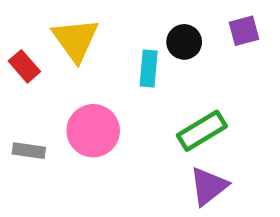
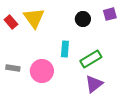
red rectangle: (24, 66) -> (11, 22), moved
cyan rectangle: (149, 69) -> (65, 49), moved
pink circle: (93, 131) -> (42, 71), moved

